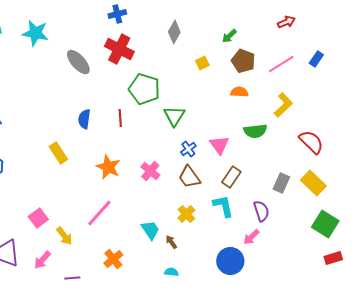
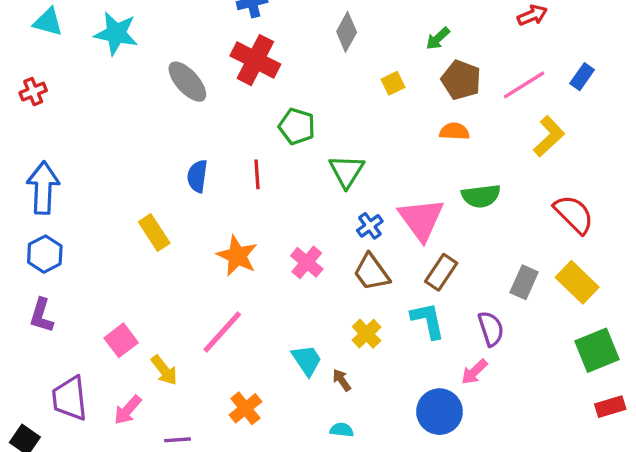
green pentagon: (144, 89) -> (297, 126), size x0.7
yellow L-shape: (283, 105) -> (549, 136), moved
pink triangle: (219, 145) -> (421, 219), size x1.4
green square: (325, 224) -> (597, 350), turned 36

